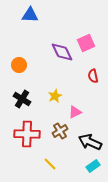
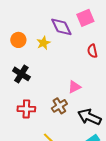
yellow star: (55, 96) -> (43, 43), moved
red cross: (27, 134) -> (26, 109), size x0.7

